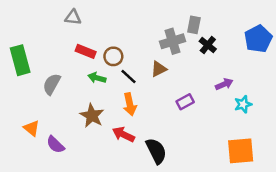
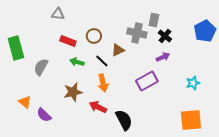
gray cross: (173, 41) -> (137, 33), turned 30
brown circle: (113, 56) -> (94, 36), moved
brown triangle: (159, 69) -> (118, 50), moved
purple arrow: (224, 84) -> (163, 57), moved
purple rectangle: (185, 102) -> (147, 81), size x1.5
brown star: (92, 116) -> (73, 92), turned 30

